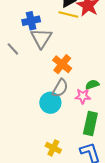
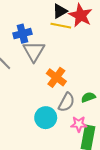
gray semicircle: (60, 88) -> (66, 102), moved
pink star: (83, 96) -> (79, 124), moved

